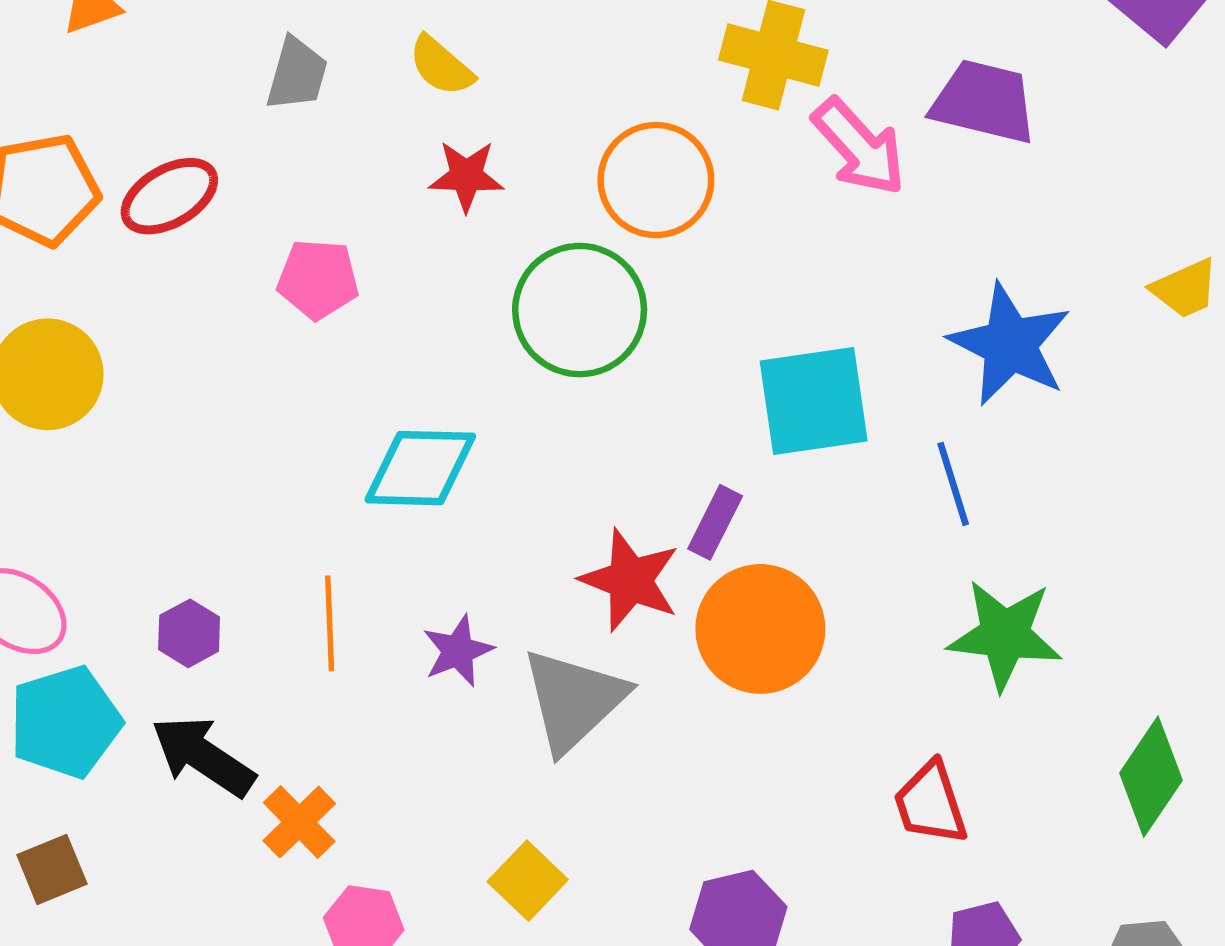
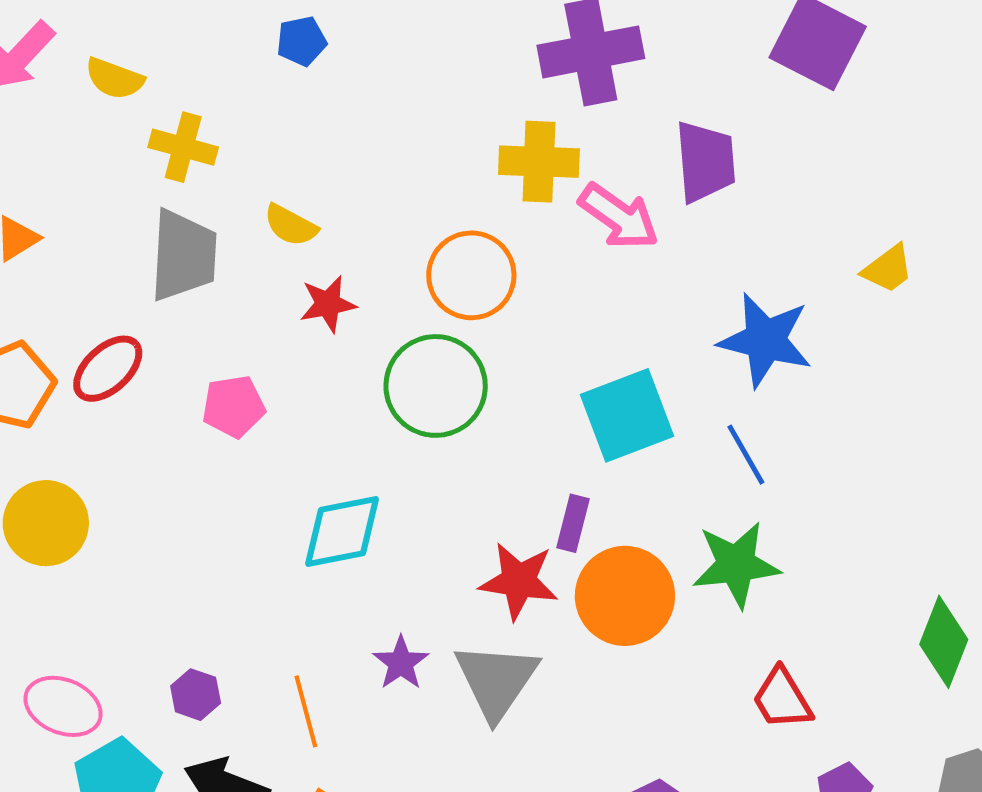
gray trapezoid: (297, 74) -> (183, 255), size x1.6
purple trapezoid: (984, 102) -> (705, 162), turned 84
orange line: (330, 623) -> (306, 711), moved
green star: (1005, 635) -> (736, 564), moved

